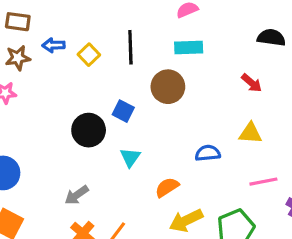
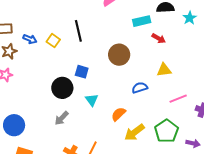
blue arrow: (54, 45) -> (30, 39), turned -144
cyan rectangle: (189, 48) -> (142, 21), moved
brown circle: (168, 87) -> (119, 55), moved
gray arrow: (77, 195) -> (62, 118), moved

